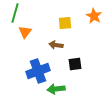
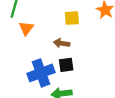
black square: (75, 64) -> (66, 65), moved

